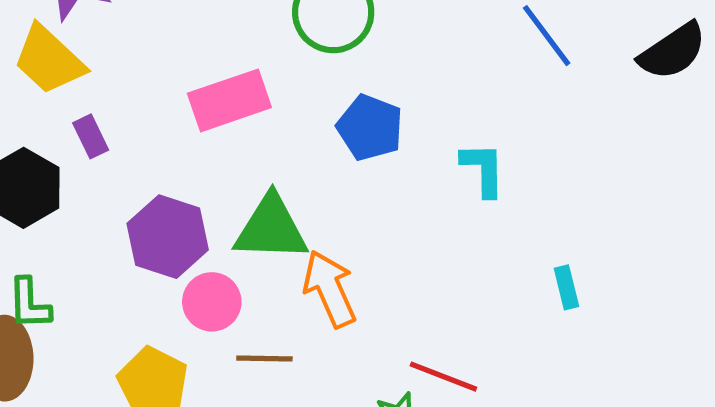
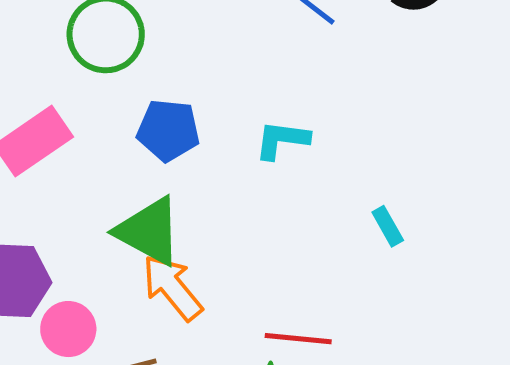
cyan L-shape: (483, 169) -> (282, 140), turned -66
green triangle: (271, 228) -> (149, 231), moved, turned 42

